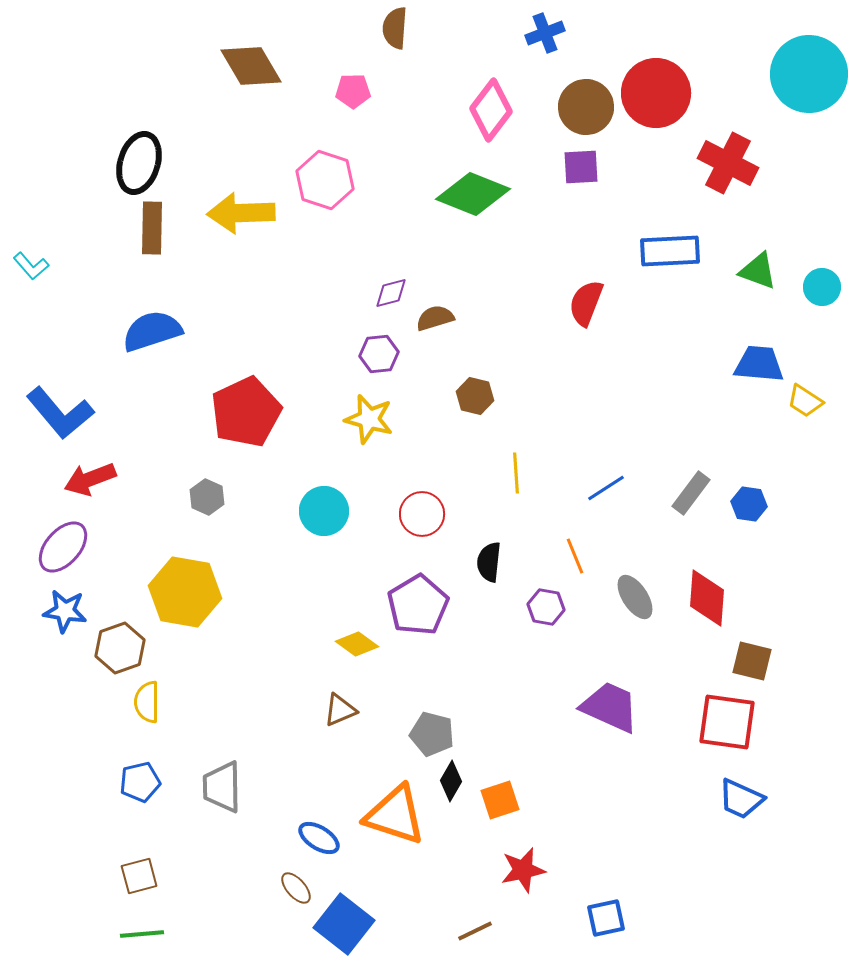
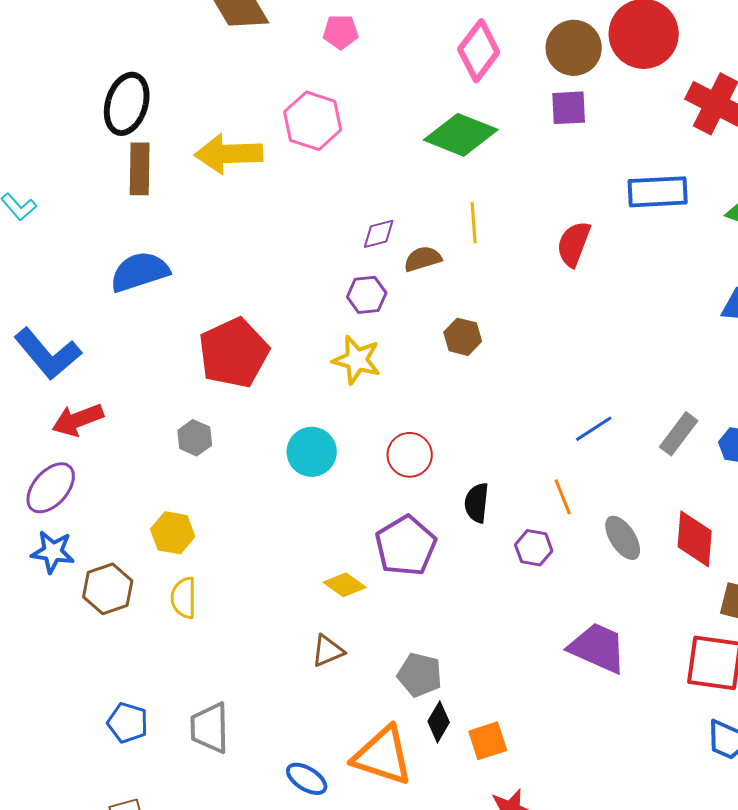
yellow line: (516, 473) -> (474, 223), moved
yellow hexagon: (185, 592) -> (173, 533), size x0.6
yellow semicircle: (147, 702) -> (184, 598), moved
blue pentagon: (140, 782) -> (128, 723), turned 30

